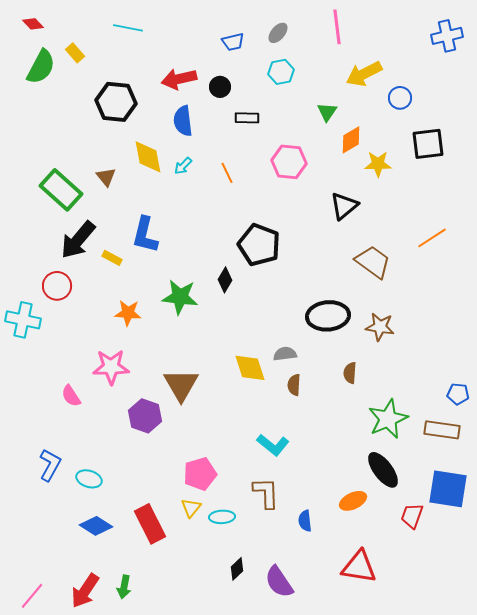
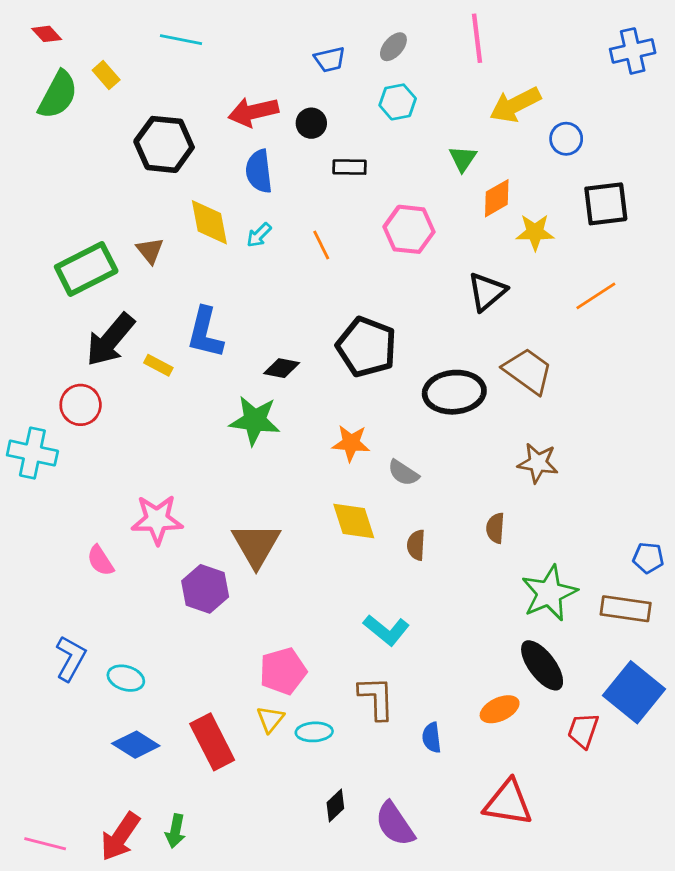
green rectangle: (61, 190) -> (86, 269), turned -69
orange line: (432, 238) -> (596, 296), moved
black diamond: (225, 280) -> (282, 368), moved, turned 70
orange star: (128, 313) -> (351, 443), moved
black ellipse: (328, 316) -> (454, 392), moved
gray semicircle: (285, 354) -> (403, 473), moved, turned -140
blue square: (448, 489) -> (634, 692), turned 30
pink line: (32, 596) -> (45, 844), turned 64

